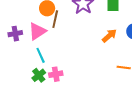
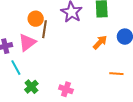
cyan line: (41, 55) -> (16, 68), moved
pink cross: (56, 74) -> (66, 89), moved, turned 32

